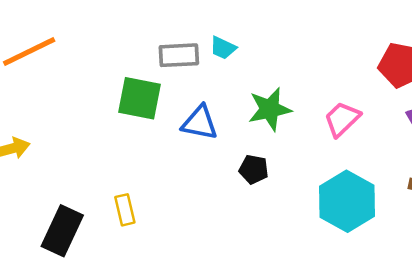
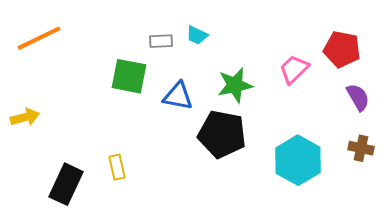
gray rectangle: (179, 55) -> (161, 41), size x0.7
pink trapezoid: (342, 119) -> (294, 69), moved
black pentagon: (254, 169) -> (222, 134), size x2.0

